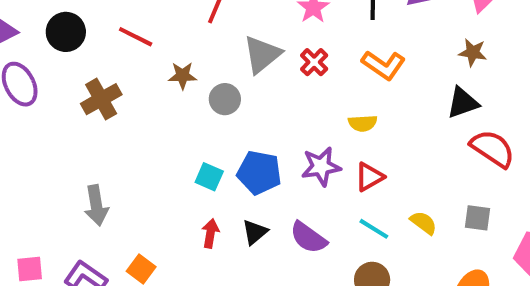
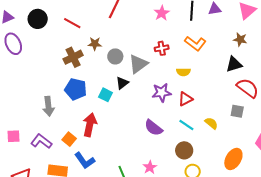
gray triangle: (262, 54) -> (138, 64), moved
red cross: (314, 62) -> (162, 48), moved, turned 32
brown cross: (101, 99) -> (73, 57), moved
blue pentagon: (259, 173) -> (76, 89), moved
gray square: (478, 218) -> (237, 111), moved
black triangle: (255, 232) -> (122, 83), moved
red arrow: (210, 233) -> (90, 125), moved, size x1.6

